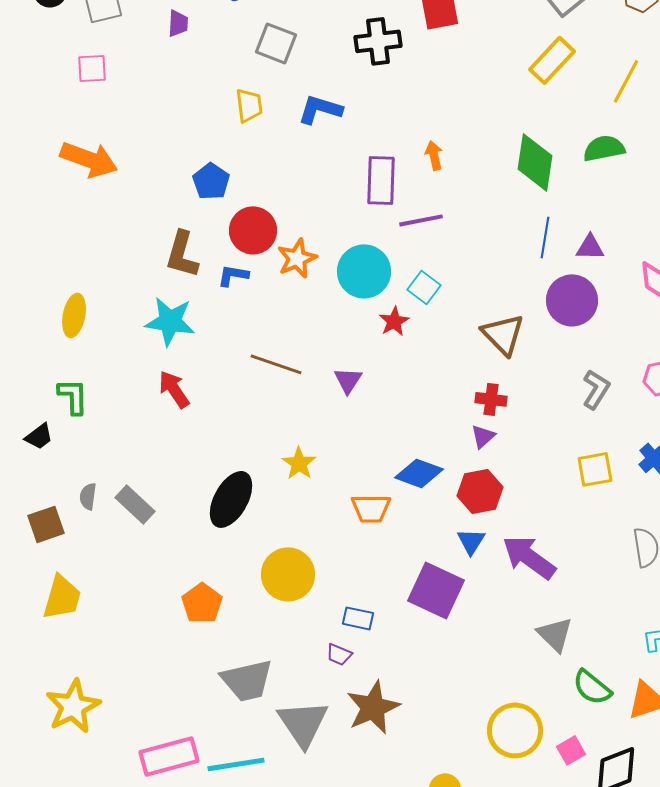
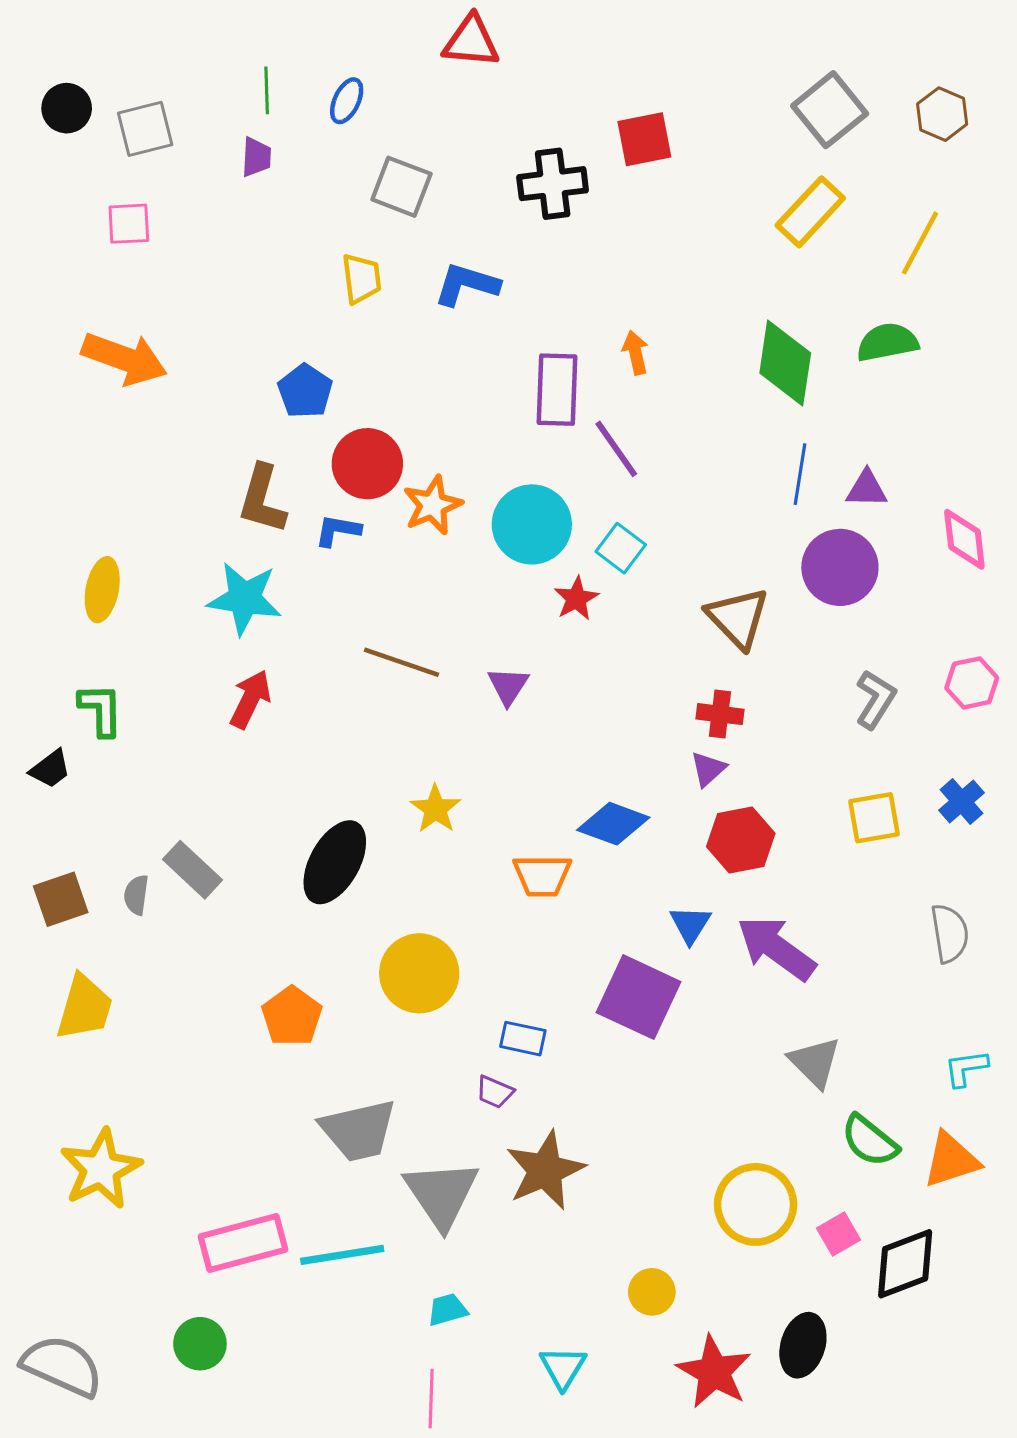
purple line: (421, 220) -> (616, 449), turned 66
red arrow: (174, 389) -> (250, 699), turned 60
red hexagon: (480, 491) -> (741, 840), moved
gray semicircle: (88, 496) -> (136, 895), moved

